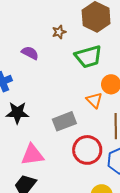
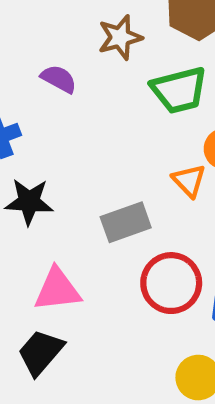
brown star: (59, 32) -> (120, 37), size x1.5

